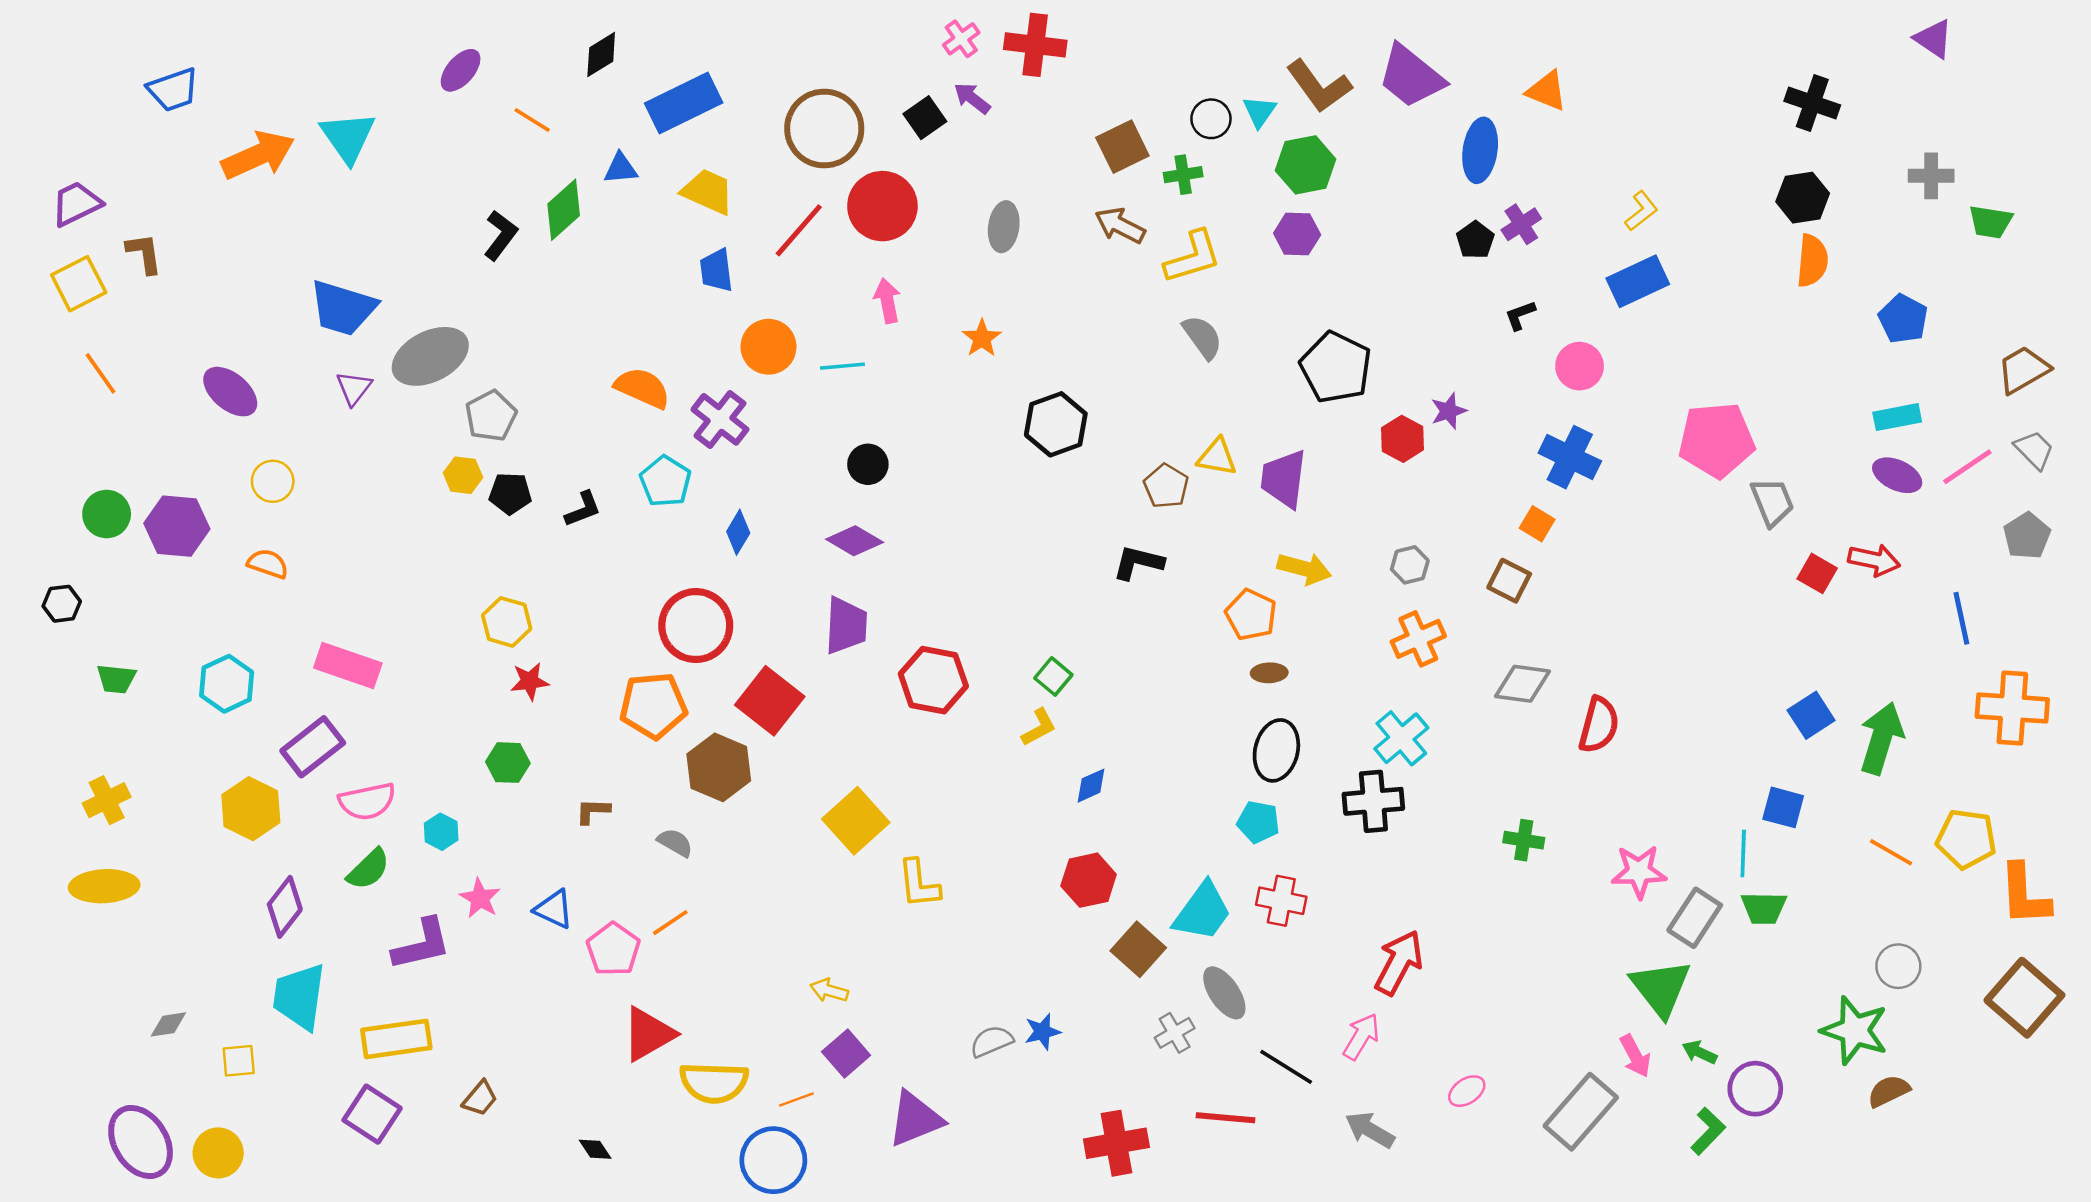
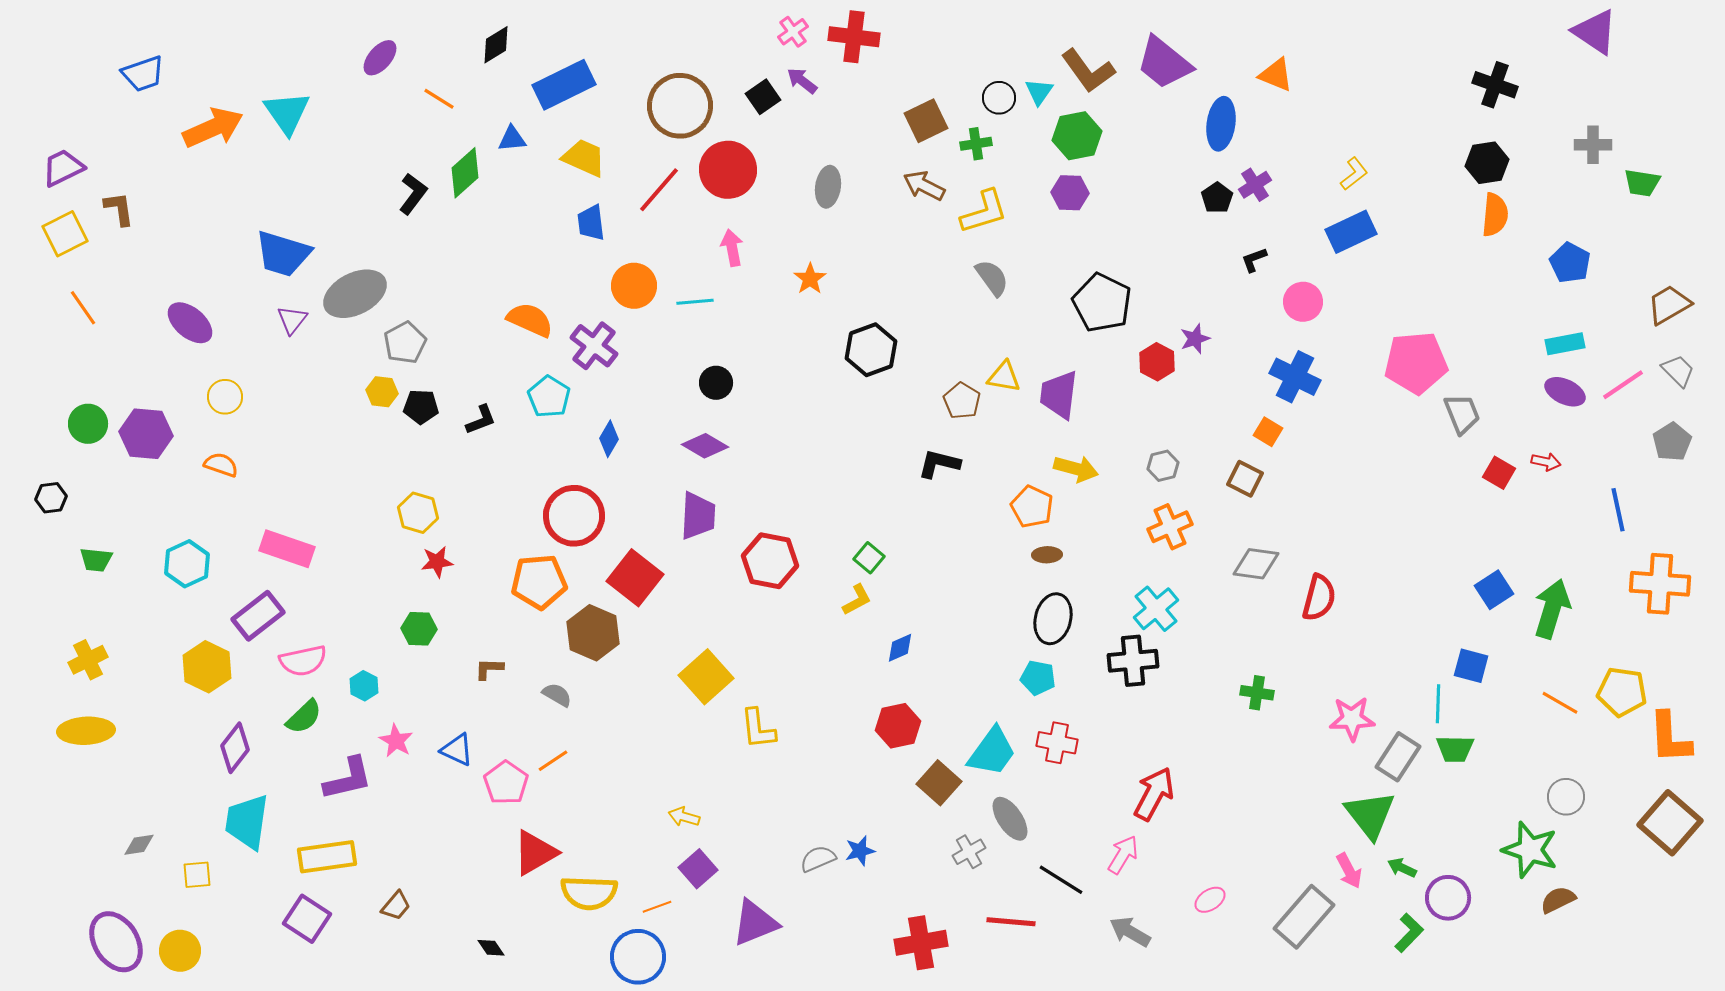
purple triangle: (1934, 39) -> (1595, 32), size x1.4
red arrow: (1874, 560) -> (1546, 462), size x0.7

